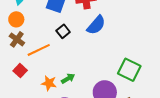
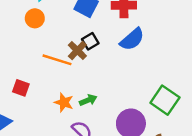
brown cross: (17, 39) -> (77, 51), moved
orange line: (39, 50) -> (57, 60), turned 35
red square: (20, 71) -> (21, 88), moved, turned -32

